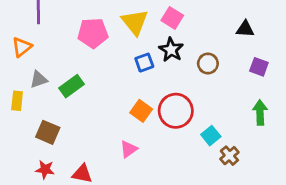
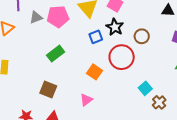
gray triangle: (39, 79) -> (36, 17), moved
green rectangle: (72, 86) -> (56, 54), moved
red circle: (176, 111) -> (122, 57), moved
brown square: (48, 132) -> (48, 89), moved

